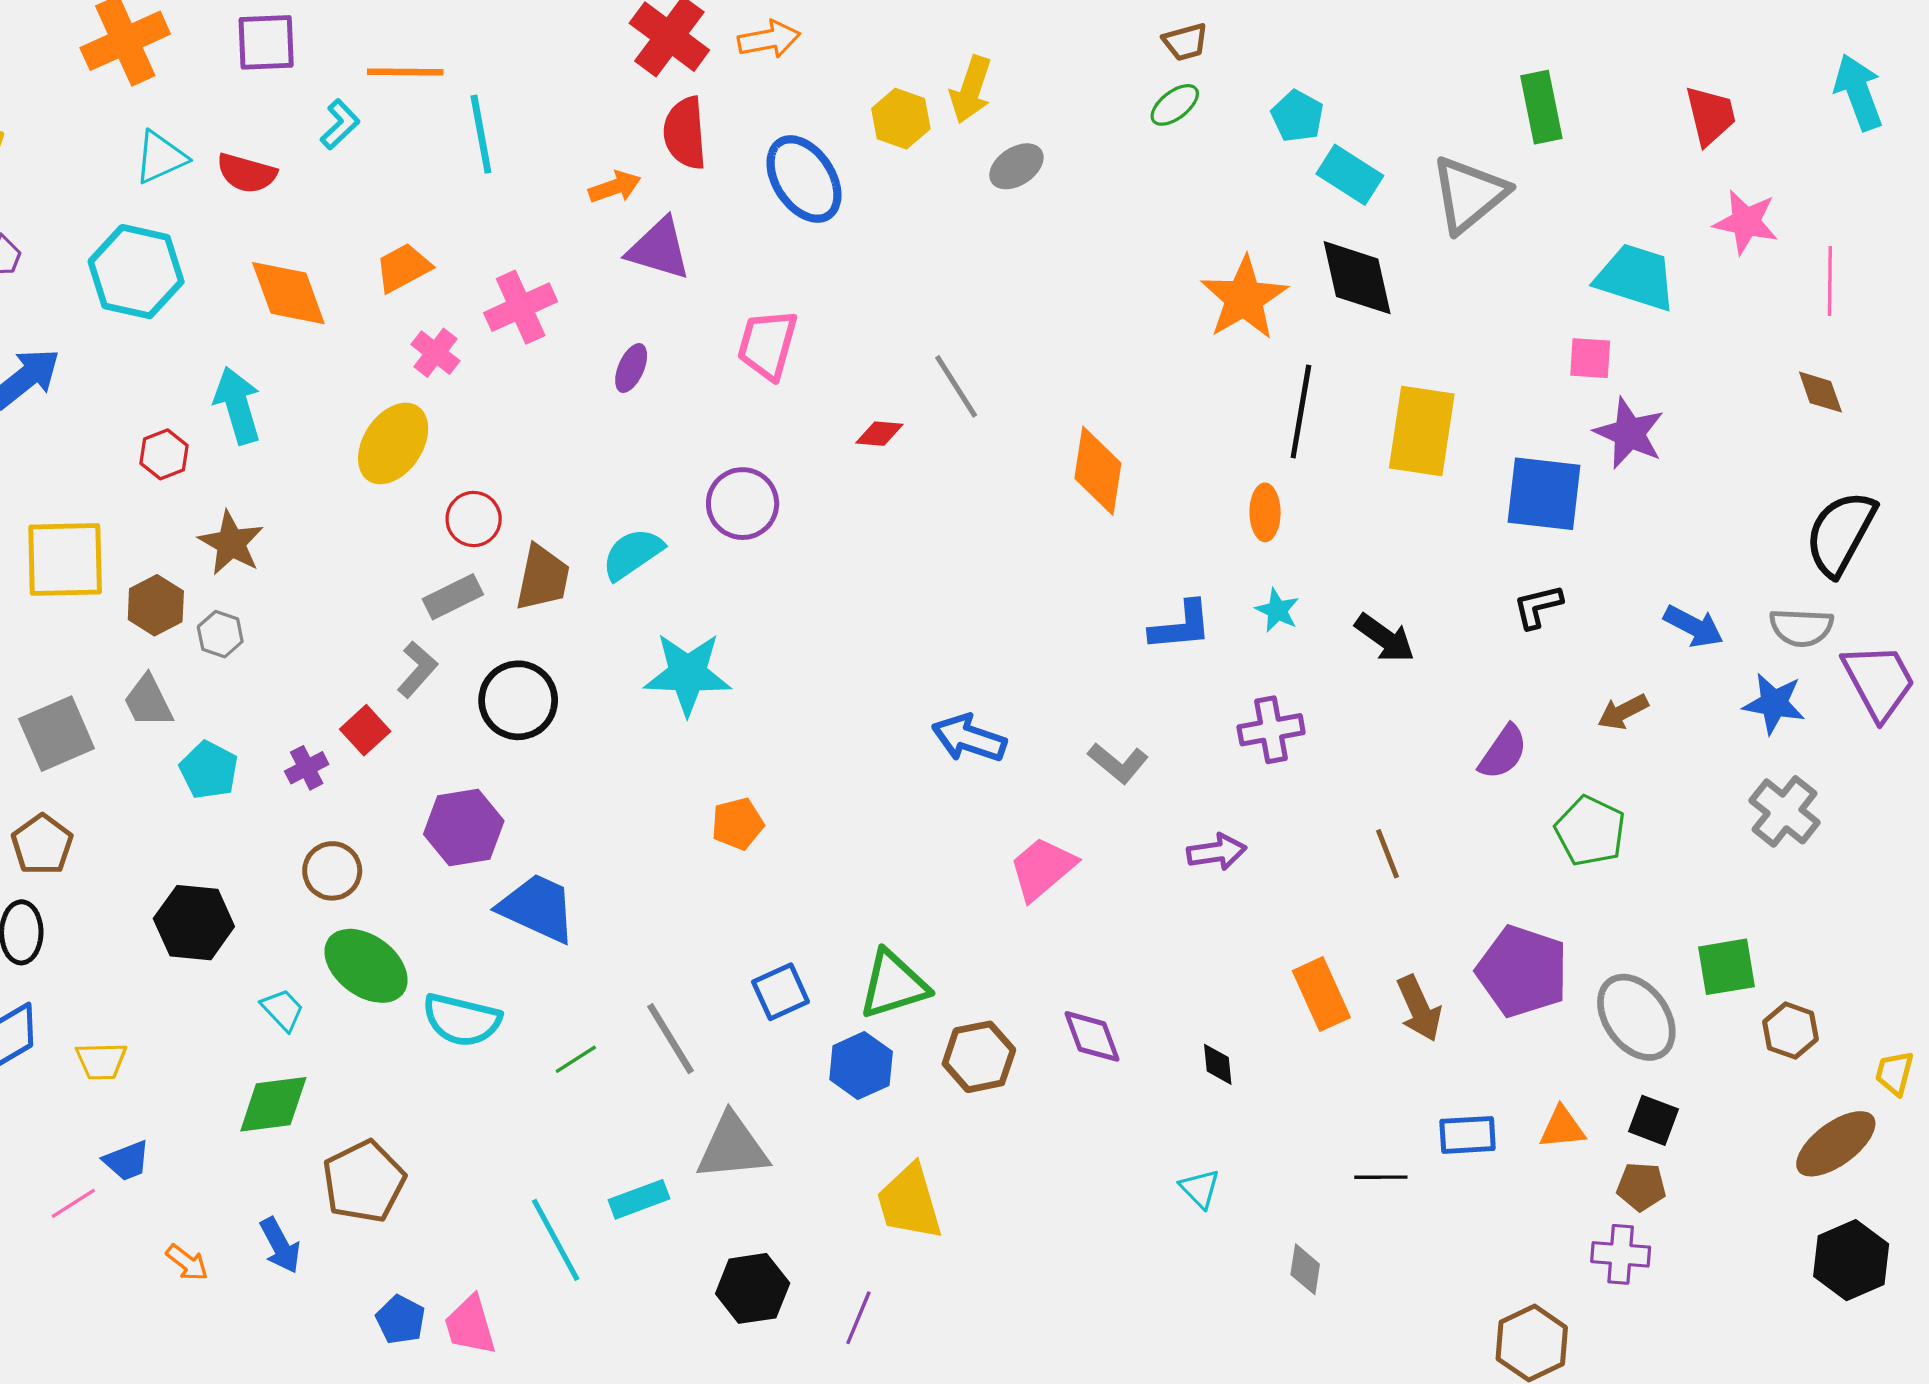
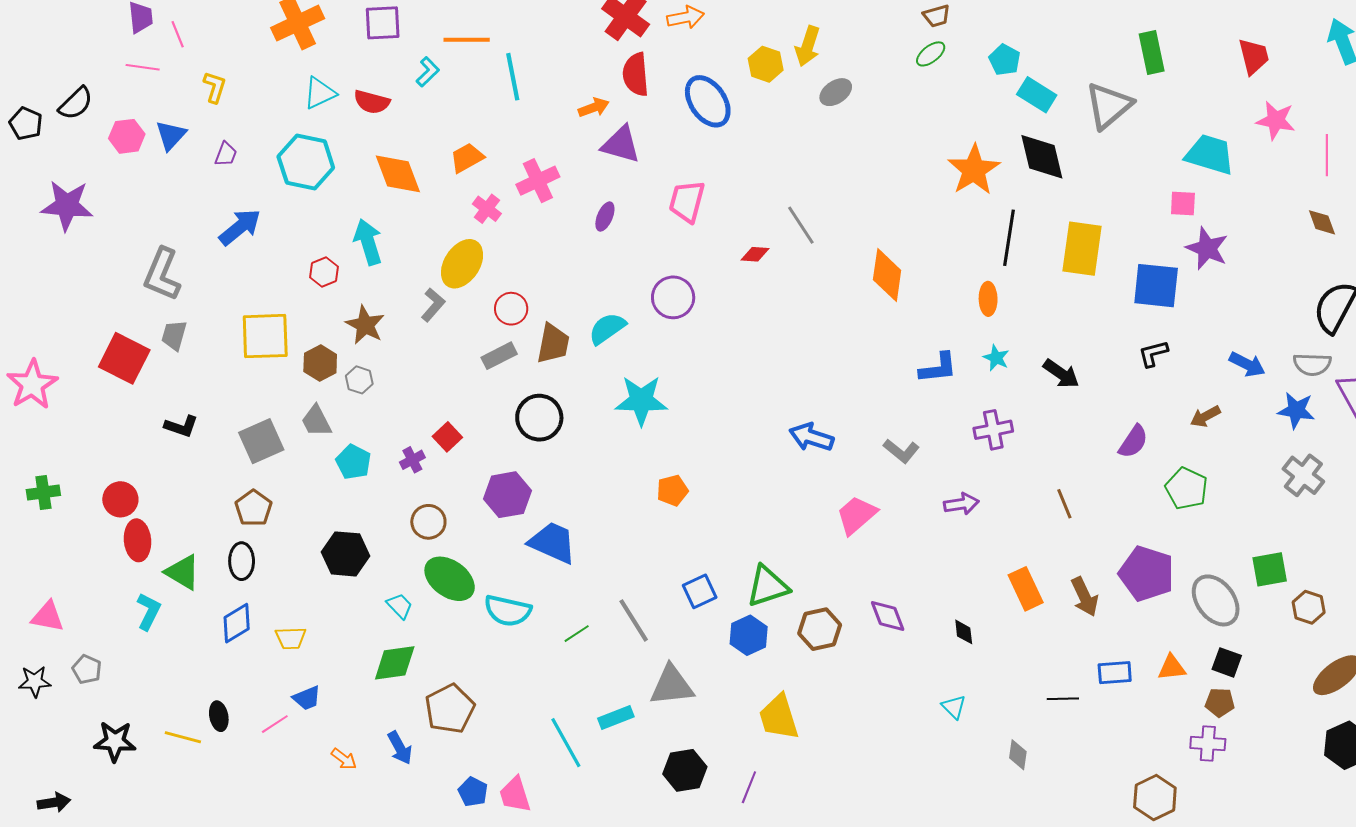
gray L-shape: (417, 669) -> (433, 305), moved

